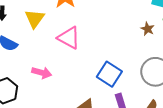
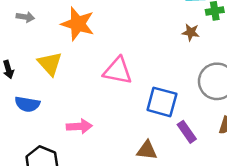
pink triangle: (69, 38) -> (118, 71), moved

